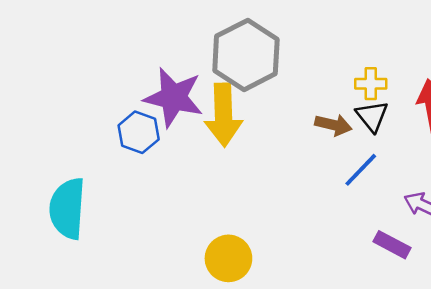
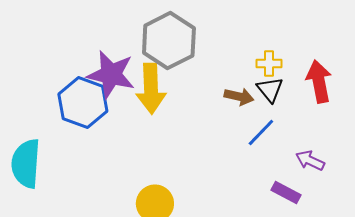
blue hexagon: (139, 132) -> (83, 103), size x1.5

